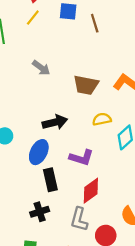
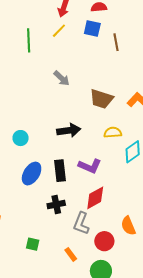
blue ellipse: (39, 152) -> (32, 174), moved
black rectangle: (50, 180) -> (60, 171), moved
black cross: (40, 212) -> (56, 204), moved

